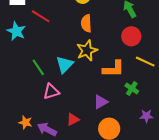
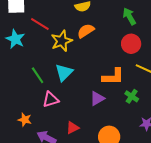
orange semicircle: (86, 23) -> (86, 31), turned 60
yellow star: (87, 50) -> (62, 41), moved
purple triangle: (101, 102) -> (97, 98), moved
orange star: (25, 122) -> (25, 120), moved

